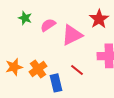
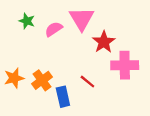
red star: (99, 19) -> (104, 42), moved
pink triangle: (72, 35) -> (82, 19), moved, turned -35

